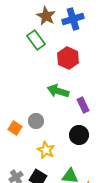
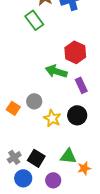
red hexagon: (68, 58) -> (75, 52), moved
yellow star: (46, 150) -> (52, 118), moved

